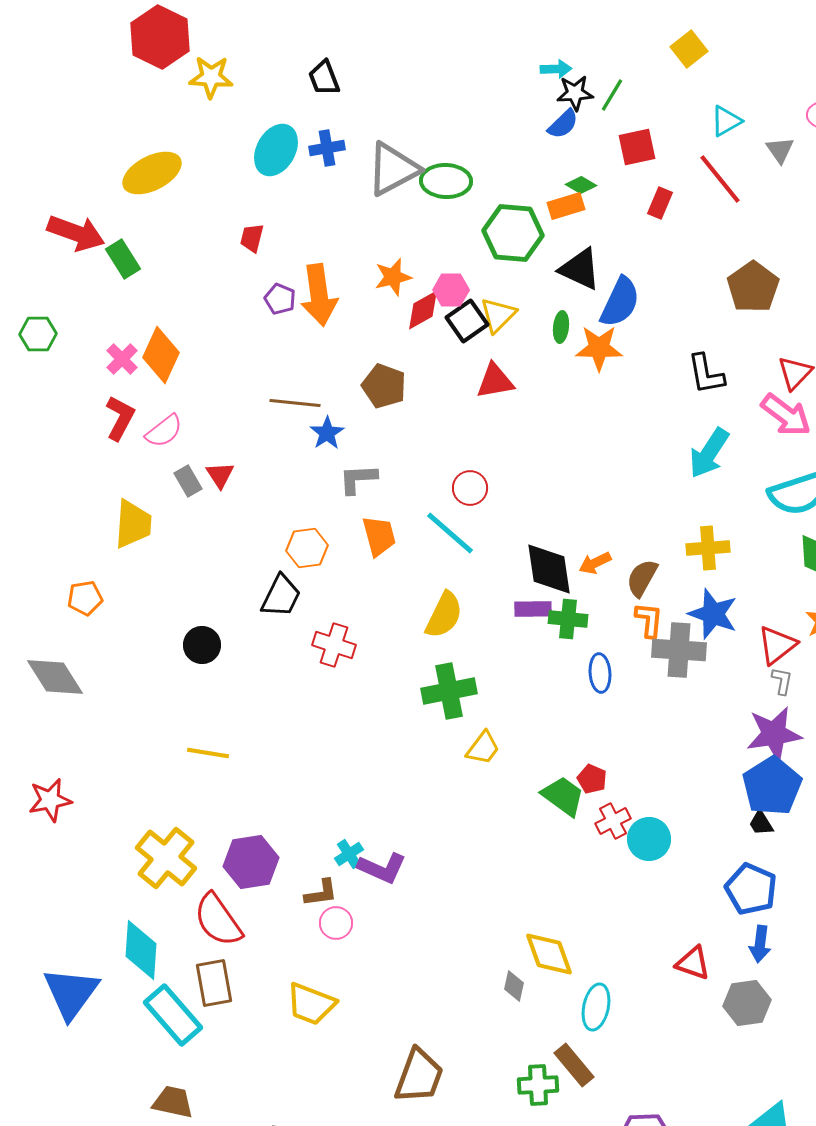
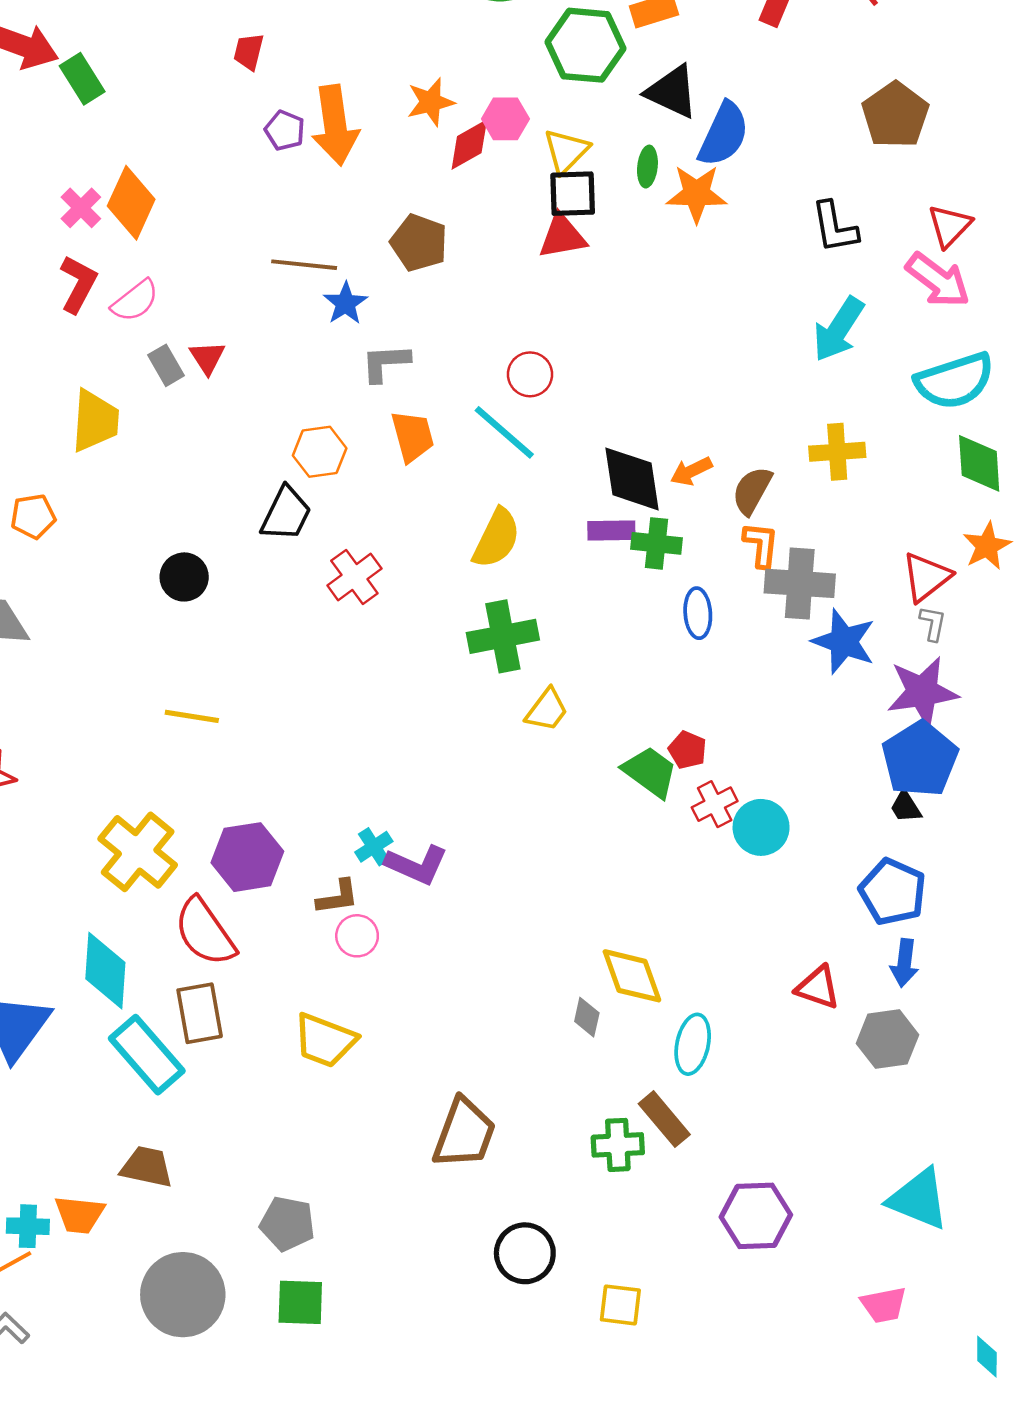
black square: (467, 321) -> (573, 194), moved, turned 33
blue star: (713, 614) -> (844, 642), moved
red cross: (334, 645) -> (354, 577), turned 36

